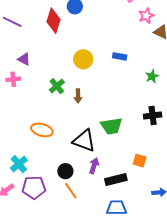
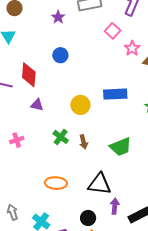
red diamond: (53, 21) -> (29, 75), moved
blue rectangle: (120, 56) -> (115, 94), size x1.6
purple triangle: (24, 59) -> (37, 105), moved
green trapezoid: (112, 126) -> (121, 147), moved

